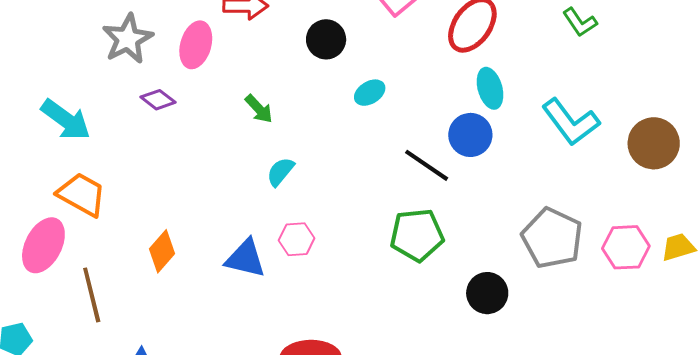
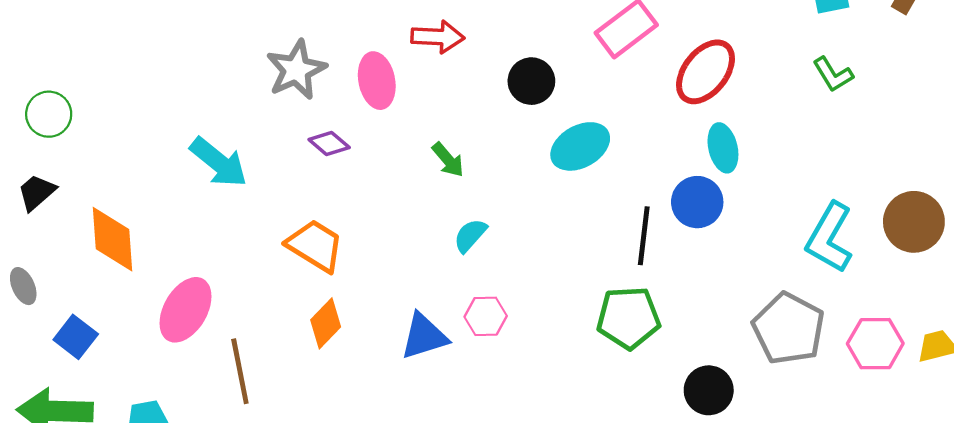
pink ellipse: (196, 45) -> (377, 81), turned -30
cyan ellipse: (370, 93) -> (580, 146), size x1.6
cyan L-shape: (571, 122) -> (829, 238), moved, turned 64
black line: (427, 165) -> (644, 236), turned 60
orange trapezoid: (82, 194) -> (315, 246), moved
blue triangle: (245, 258) -> (424, 336), turned -33

